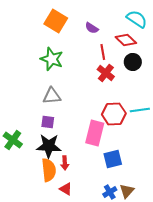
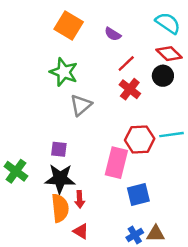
red diamond: (126, 40) -> (169, 54), moved
red line: (103, 52) -> (126, 63), turned 56
gray triangle: (52, 96) -> (81, 105), moved, turned -36
brown triangle: (127, 191) -> (156, 234), turned 49

